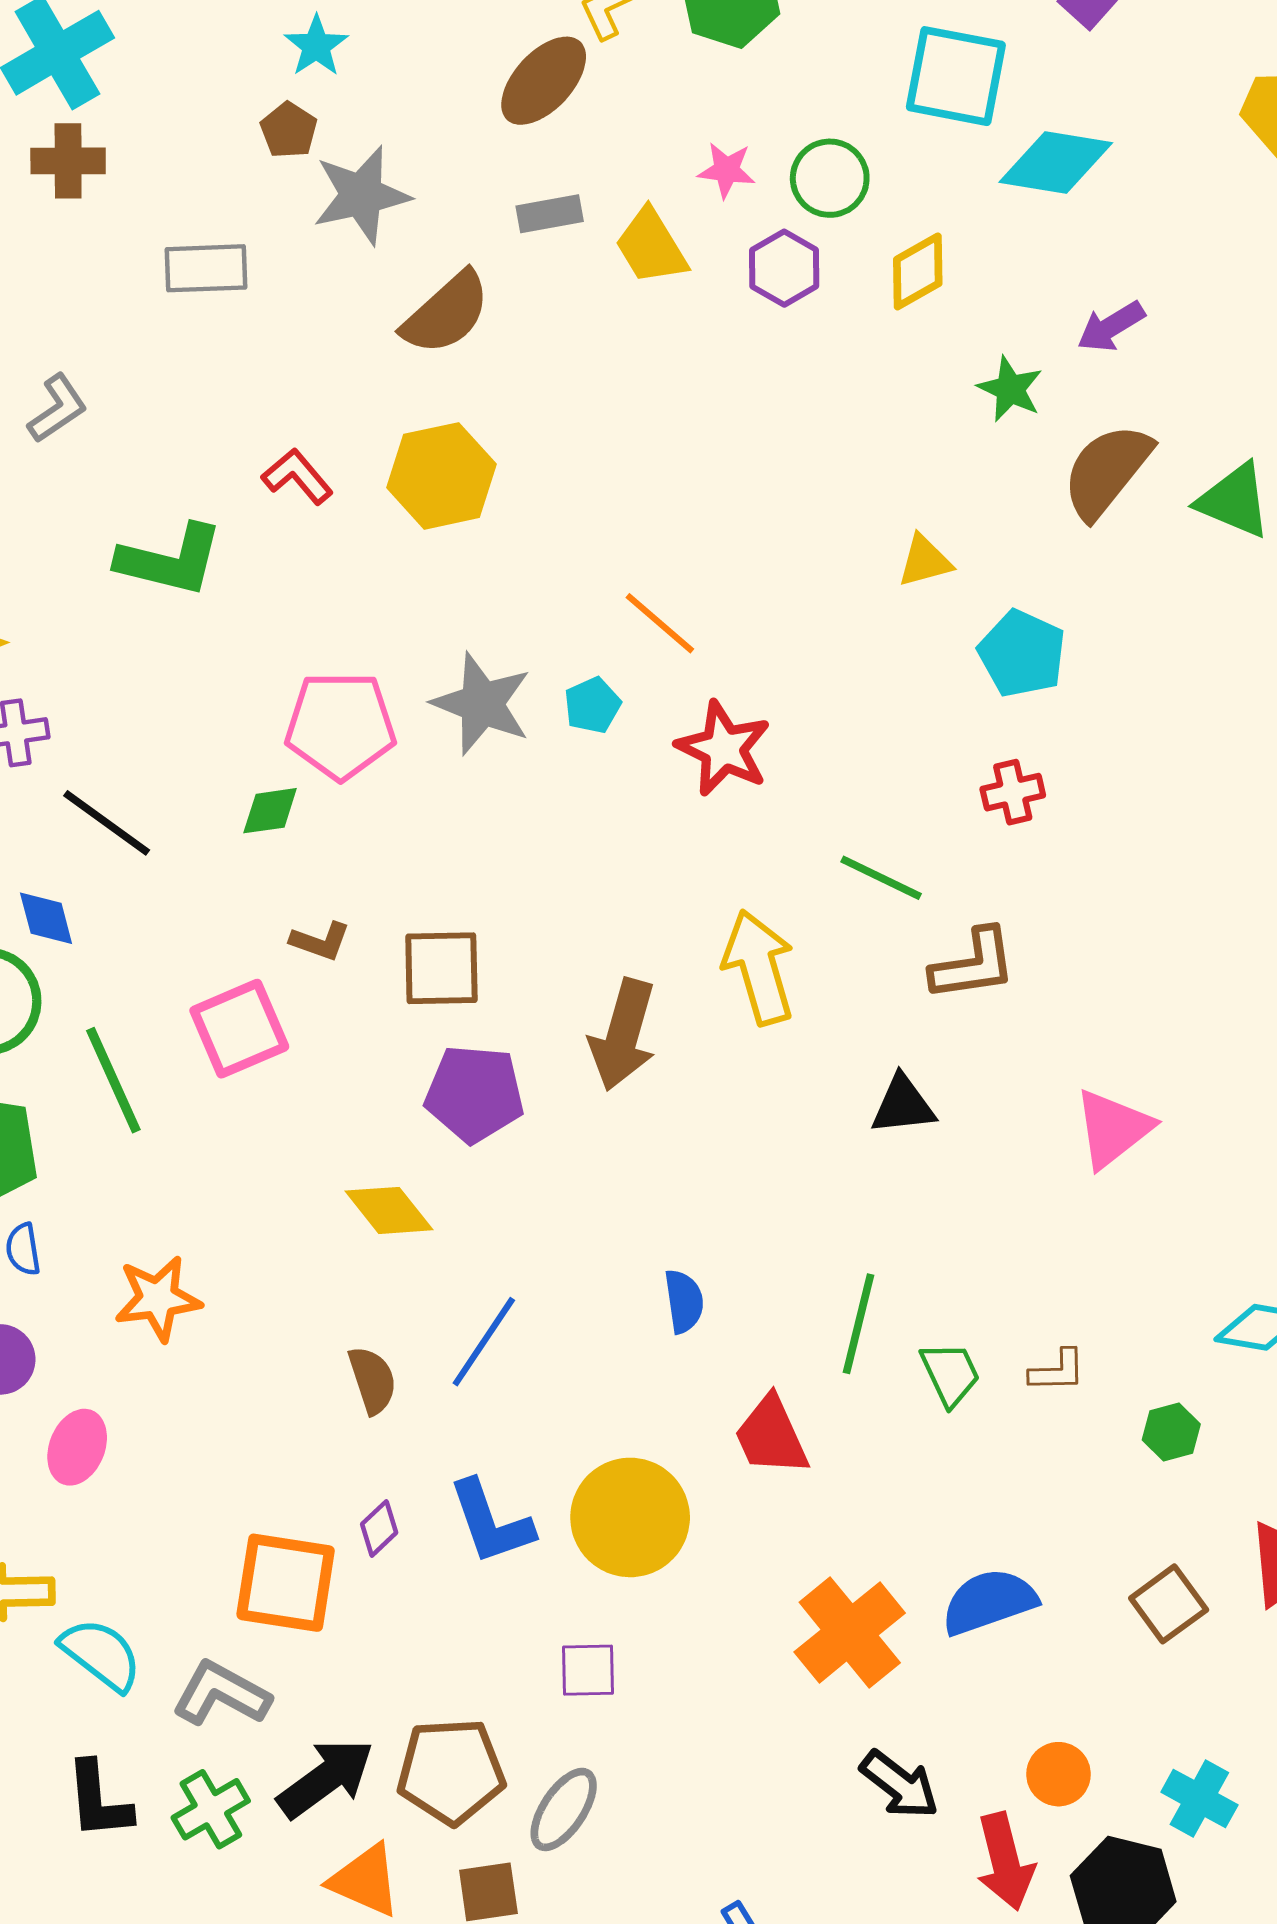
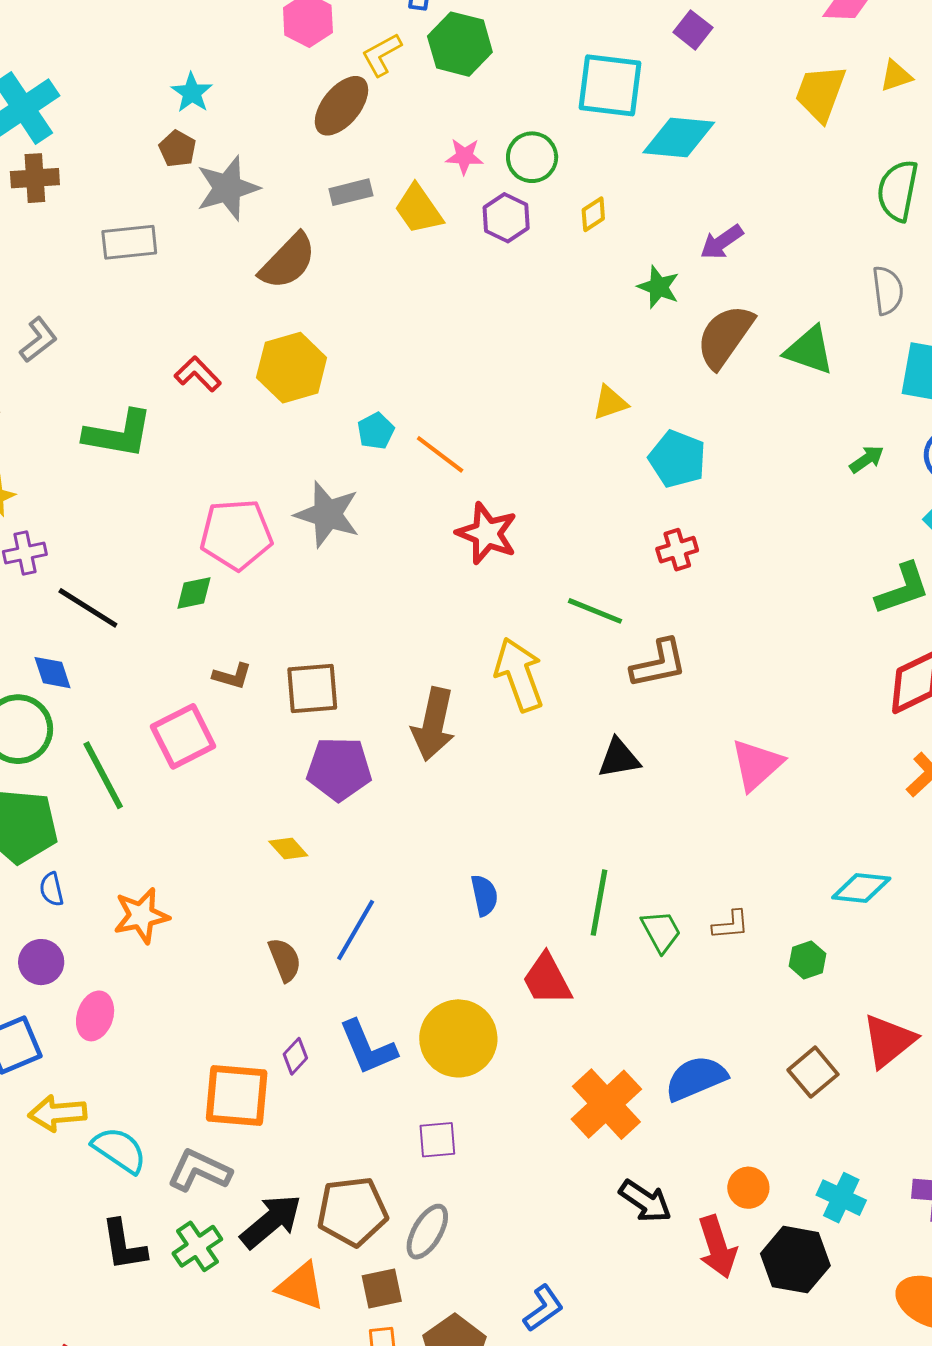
yellow diamond: (918, 271) -> (593, 214), size x0.7
cyan pentagon: (592, 705) -> (376, 431), moved
yellow diamond: (389, 1210) -> (288, 849), size x0.7

